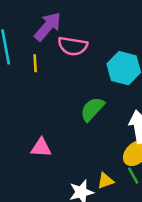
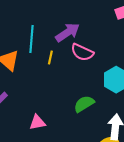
pink triangle: (41, 148) -> (37, 122), turned -30

